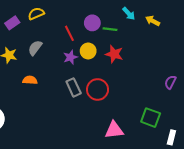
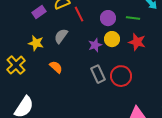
purple circle: (92, 23) -> (108, 18), moved
red line: (69, 33) -> (79, 14), moved
orange semicircle: (30, 80) -> (56, 67), turned 40

